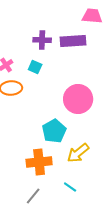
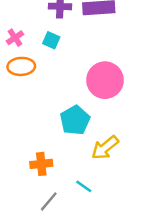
orange cross: (39, 162) -> (41, 164), moved, size x0.7
cyan line: (70, 187) -> (84, 186), moved

